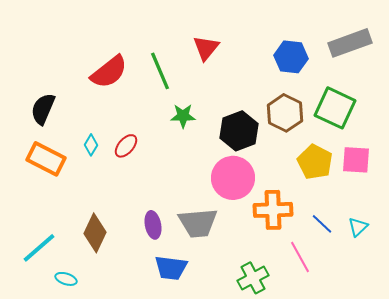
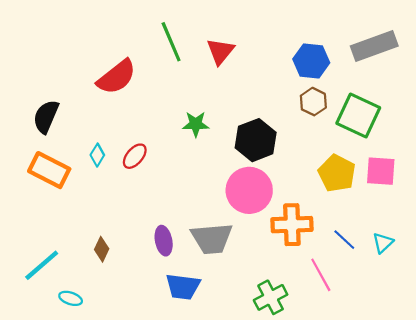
green line: (160, 71) -> (171, 42), moved
brown hexagon: (285, 113) -> (313, 102), moved, size x0.7
brown diamond: (95, 233) -> (102, 249), size x0.6

